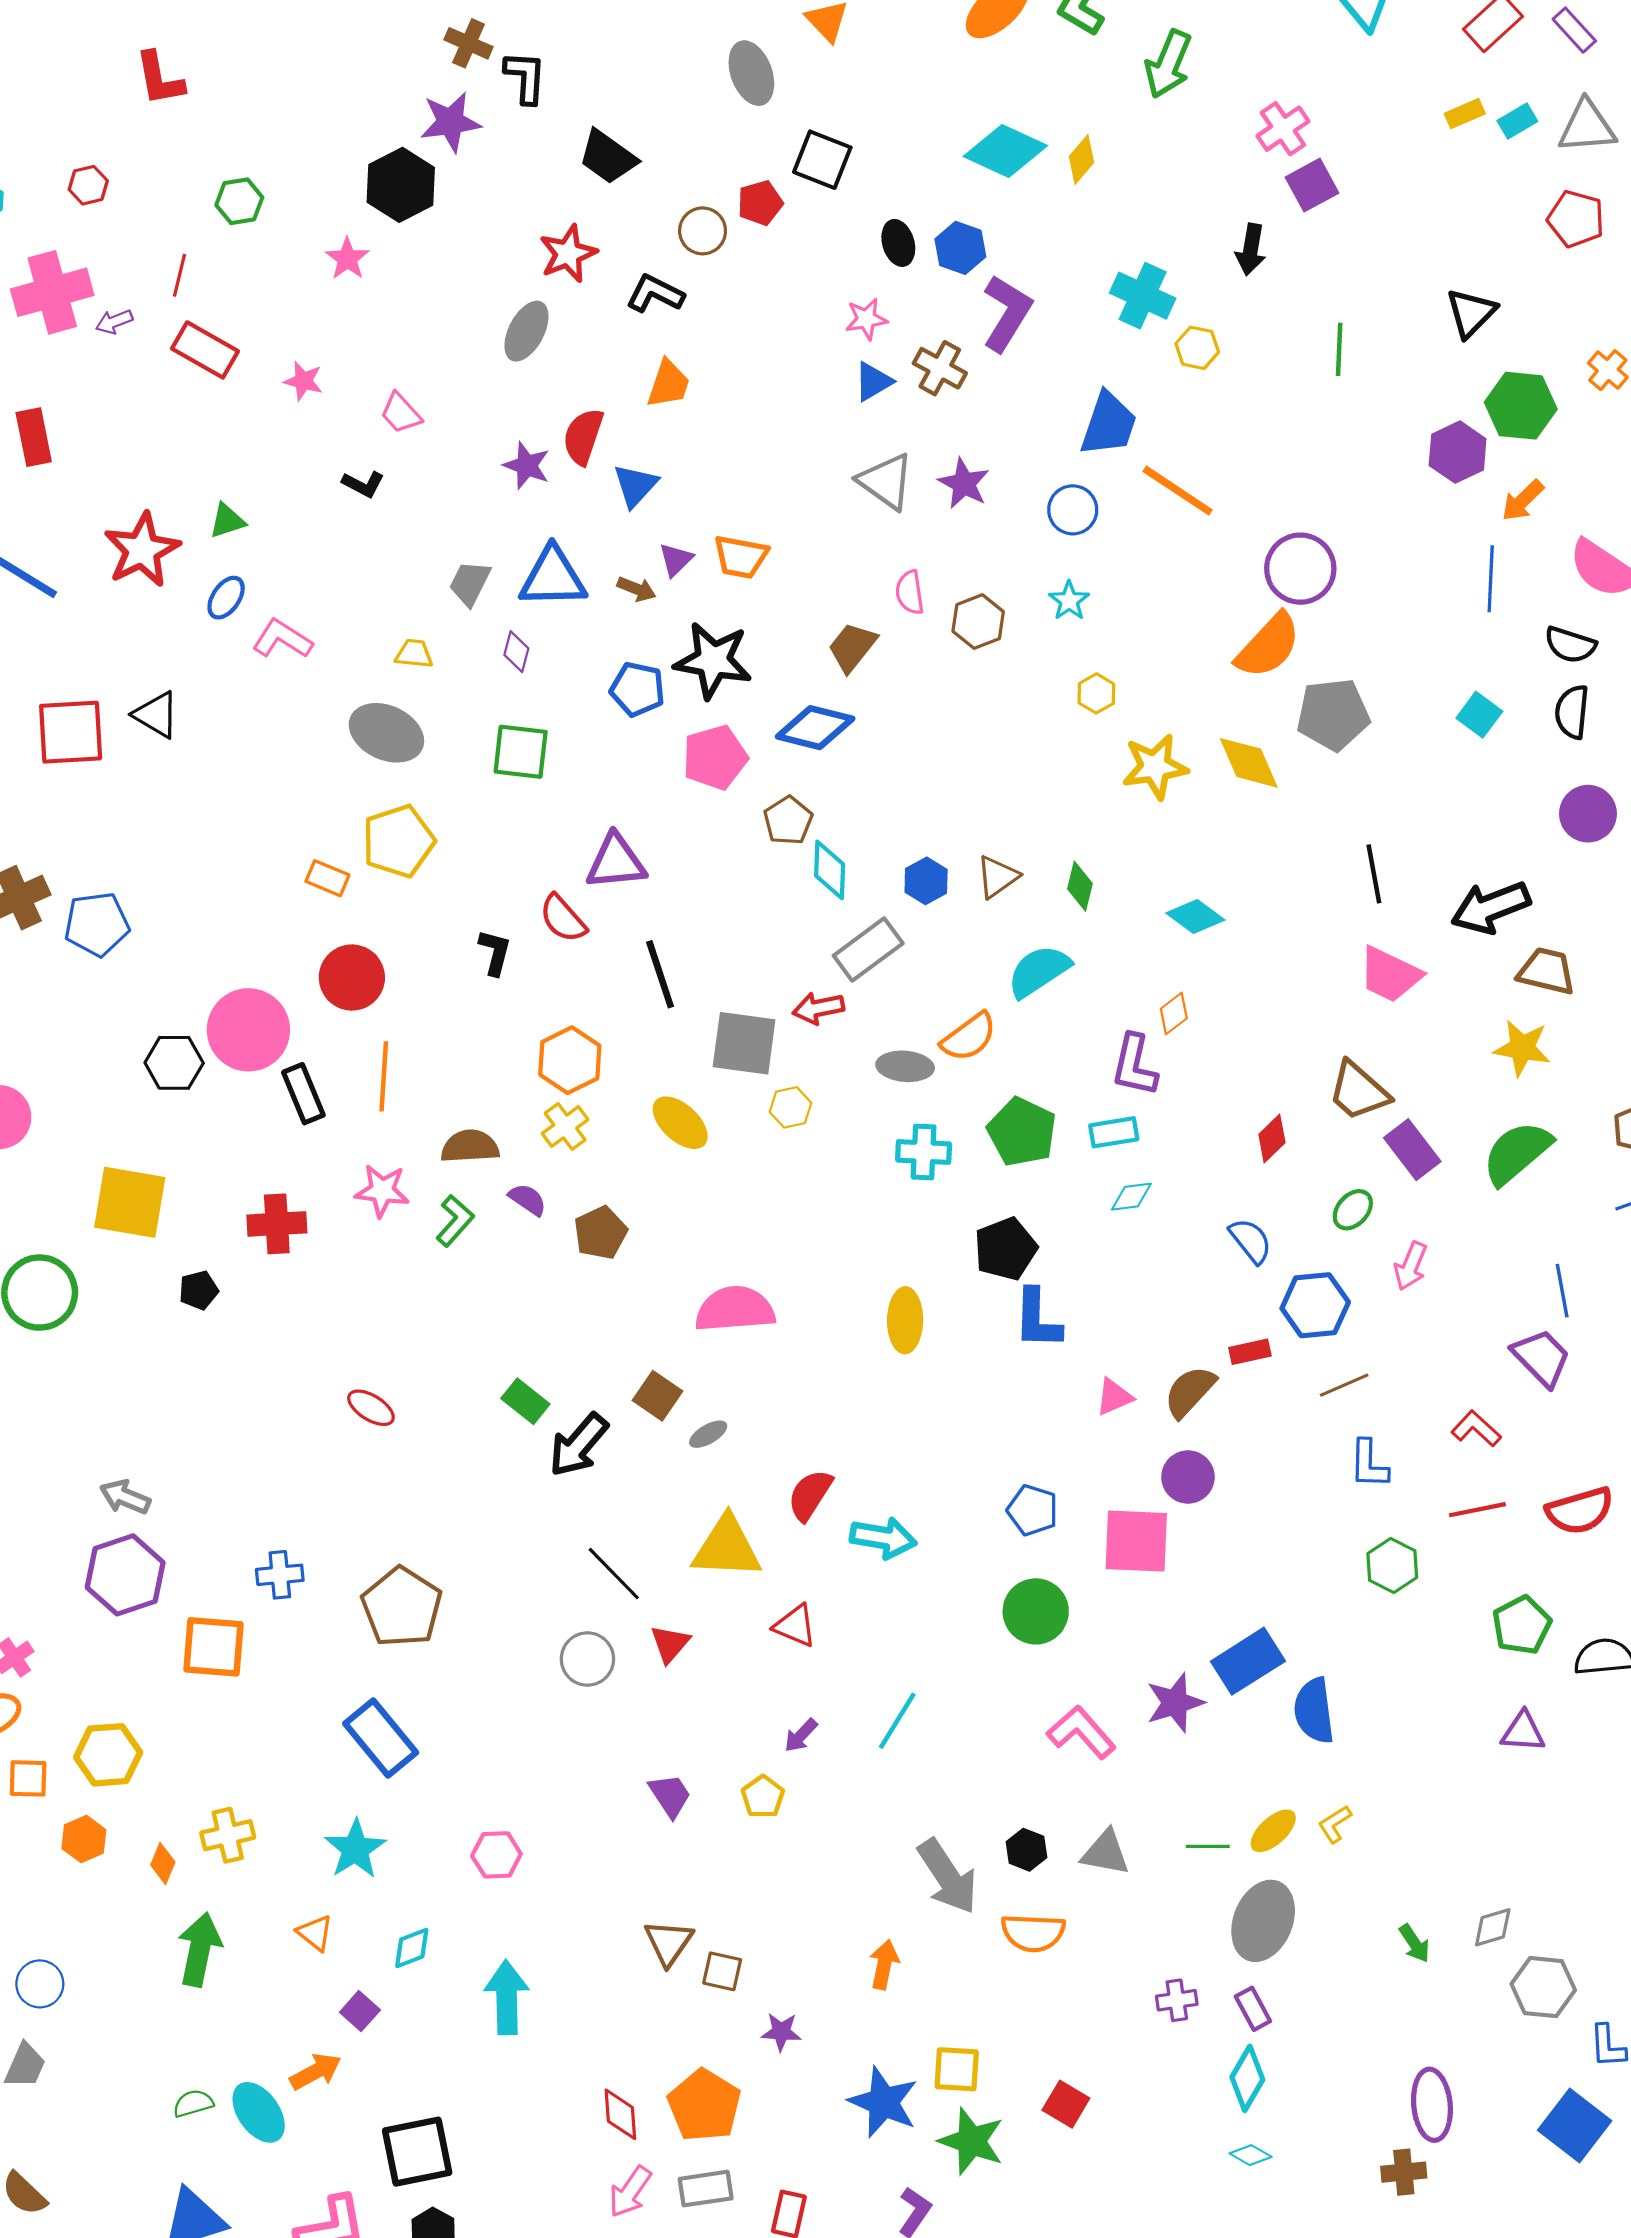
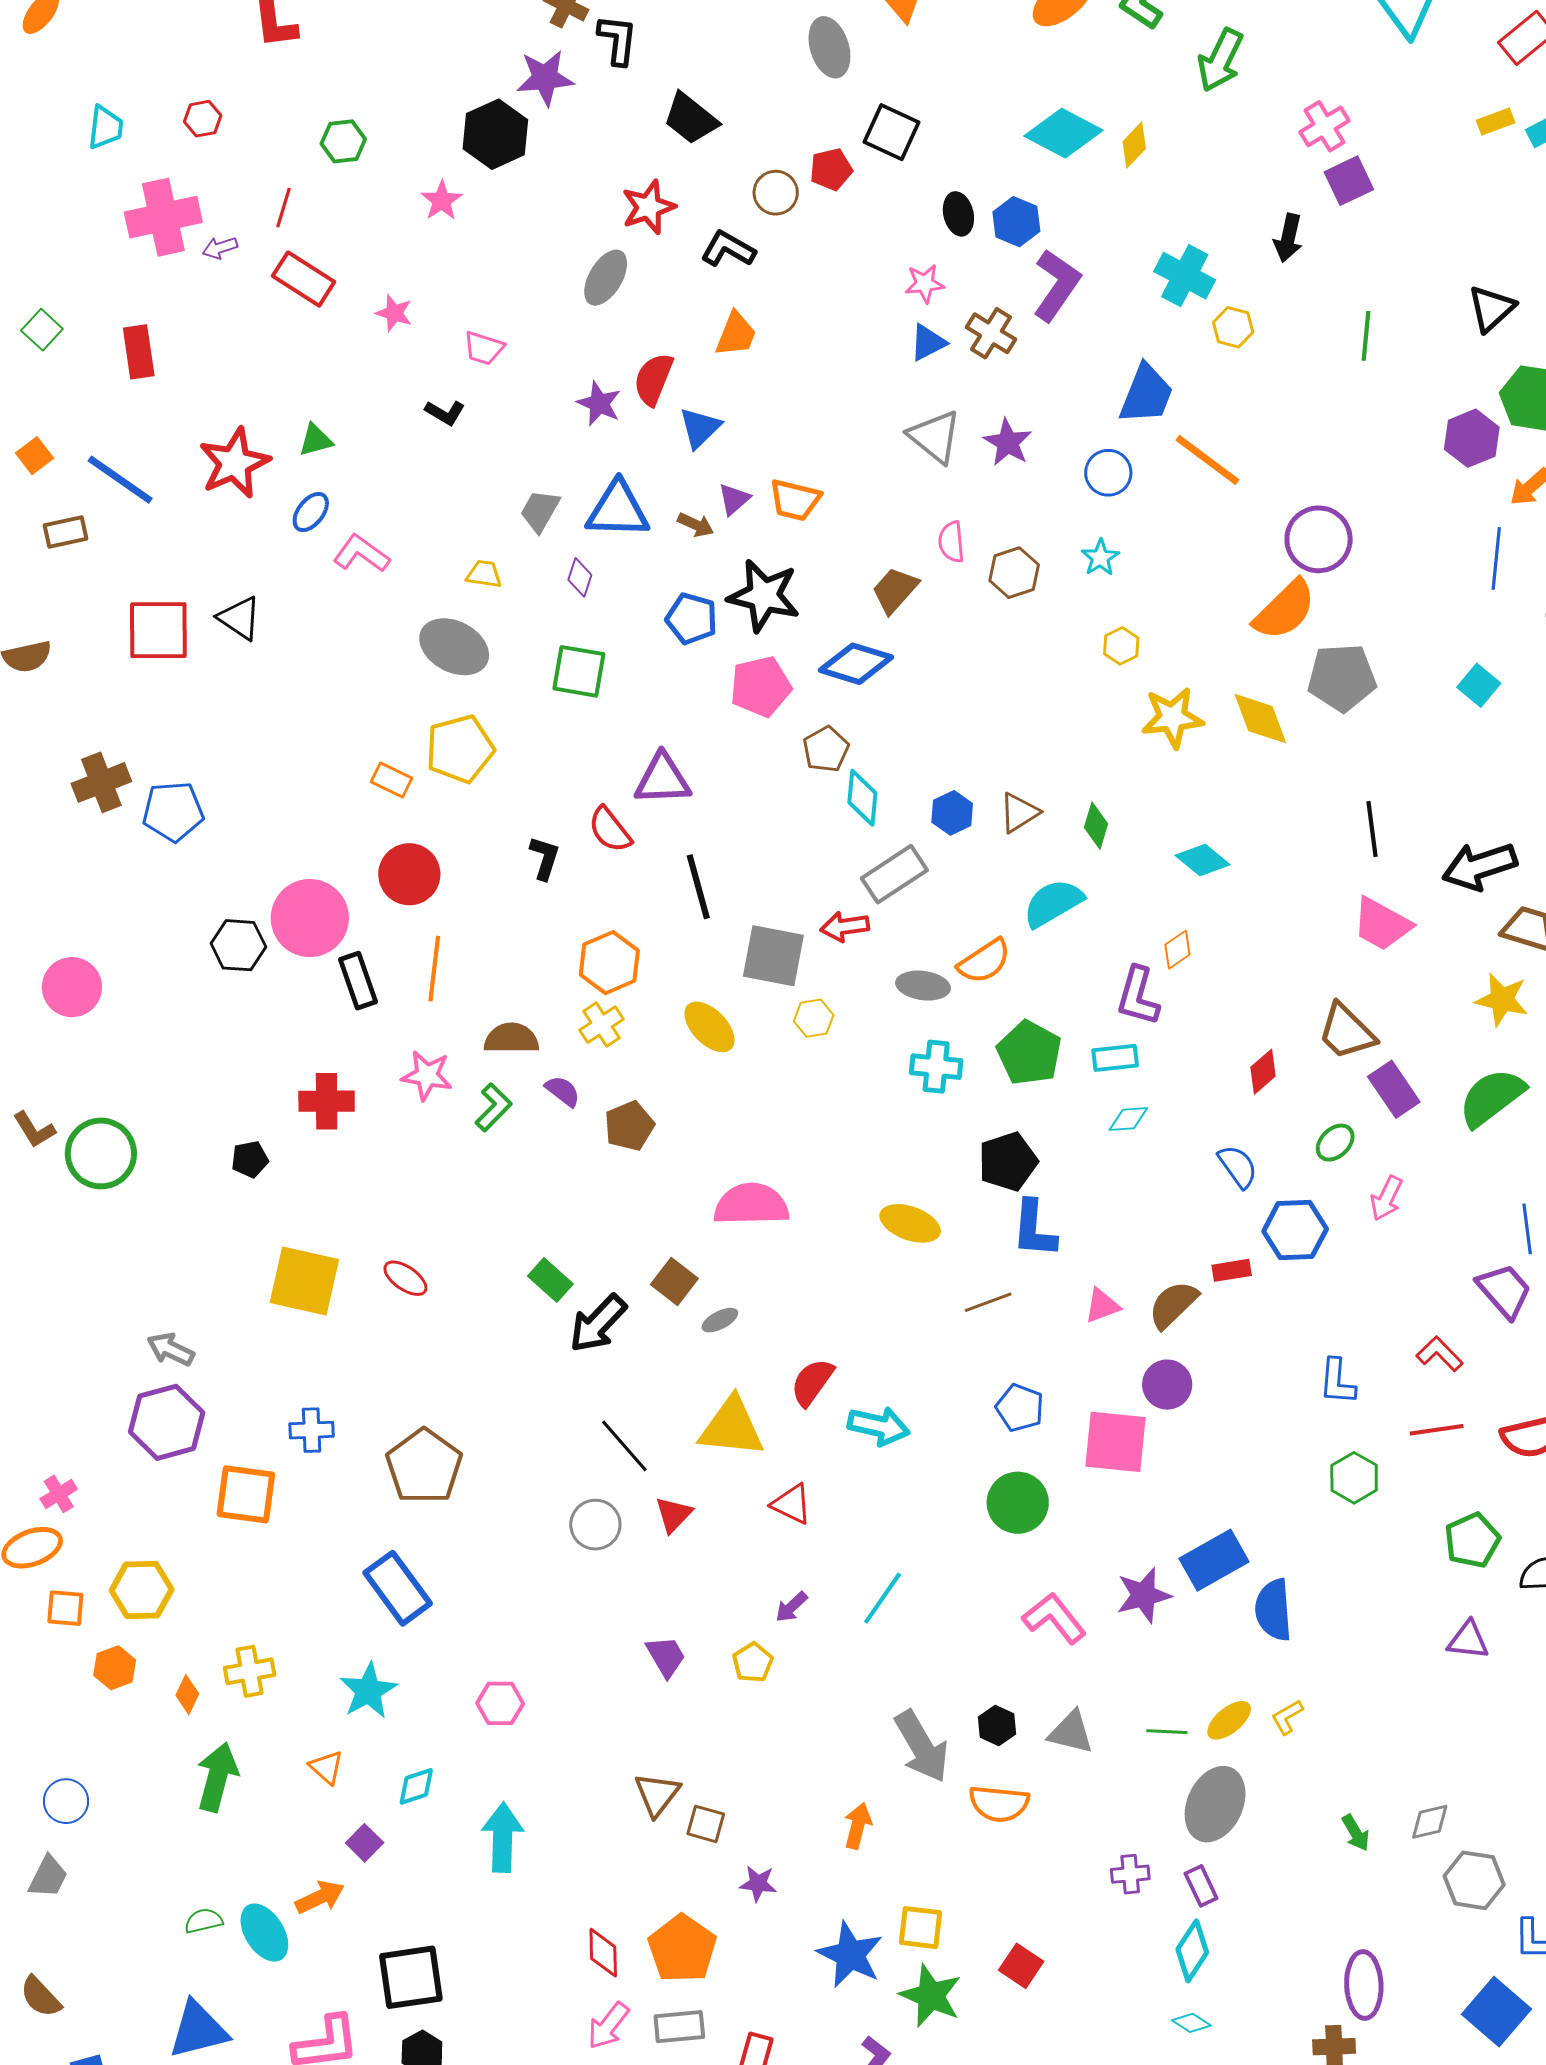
pink trapezoid: (401, 413) -> (484, 348), turned -33
yellow square: (130, 1202) -> (304, 1281), moved
yellow ellipse: (905, 1320) -> (910, 1223), turned -74
brown line: (1344, 1385) -> (988, 1302), moved

